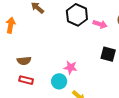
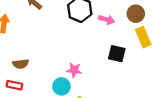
red rectangle: (26, 80) -> (14, 85), moved

